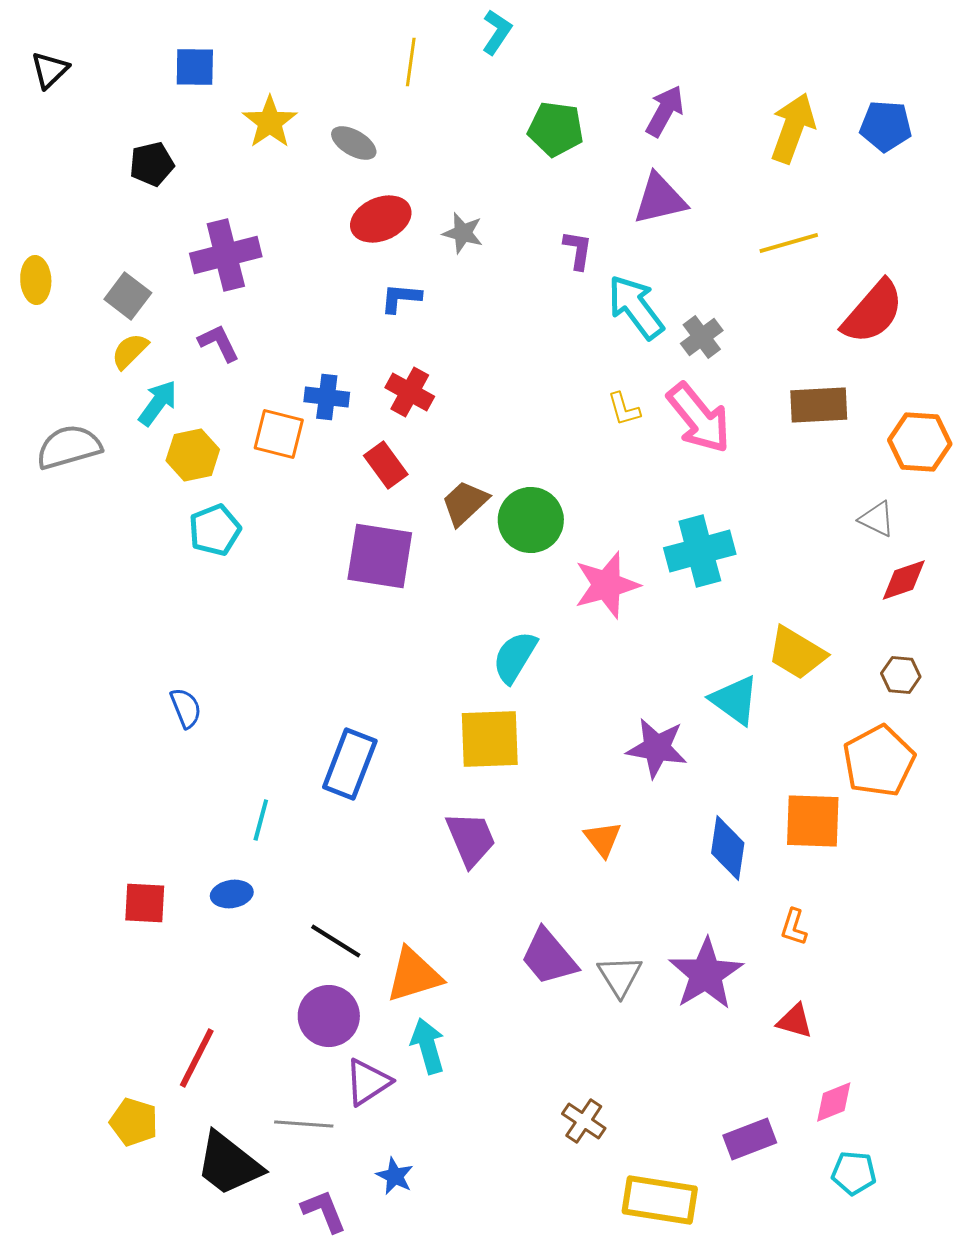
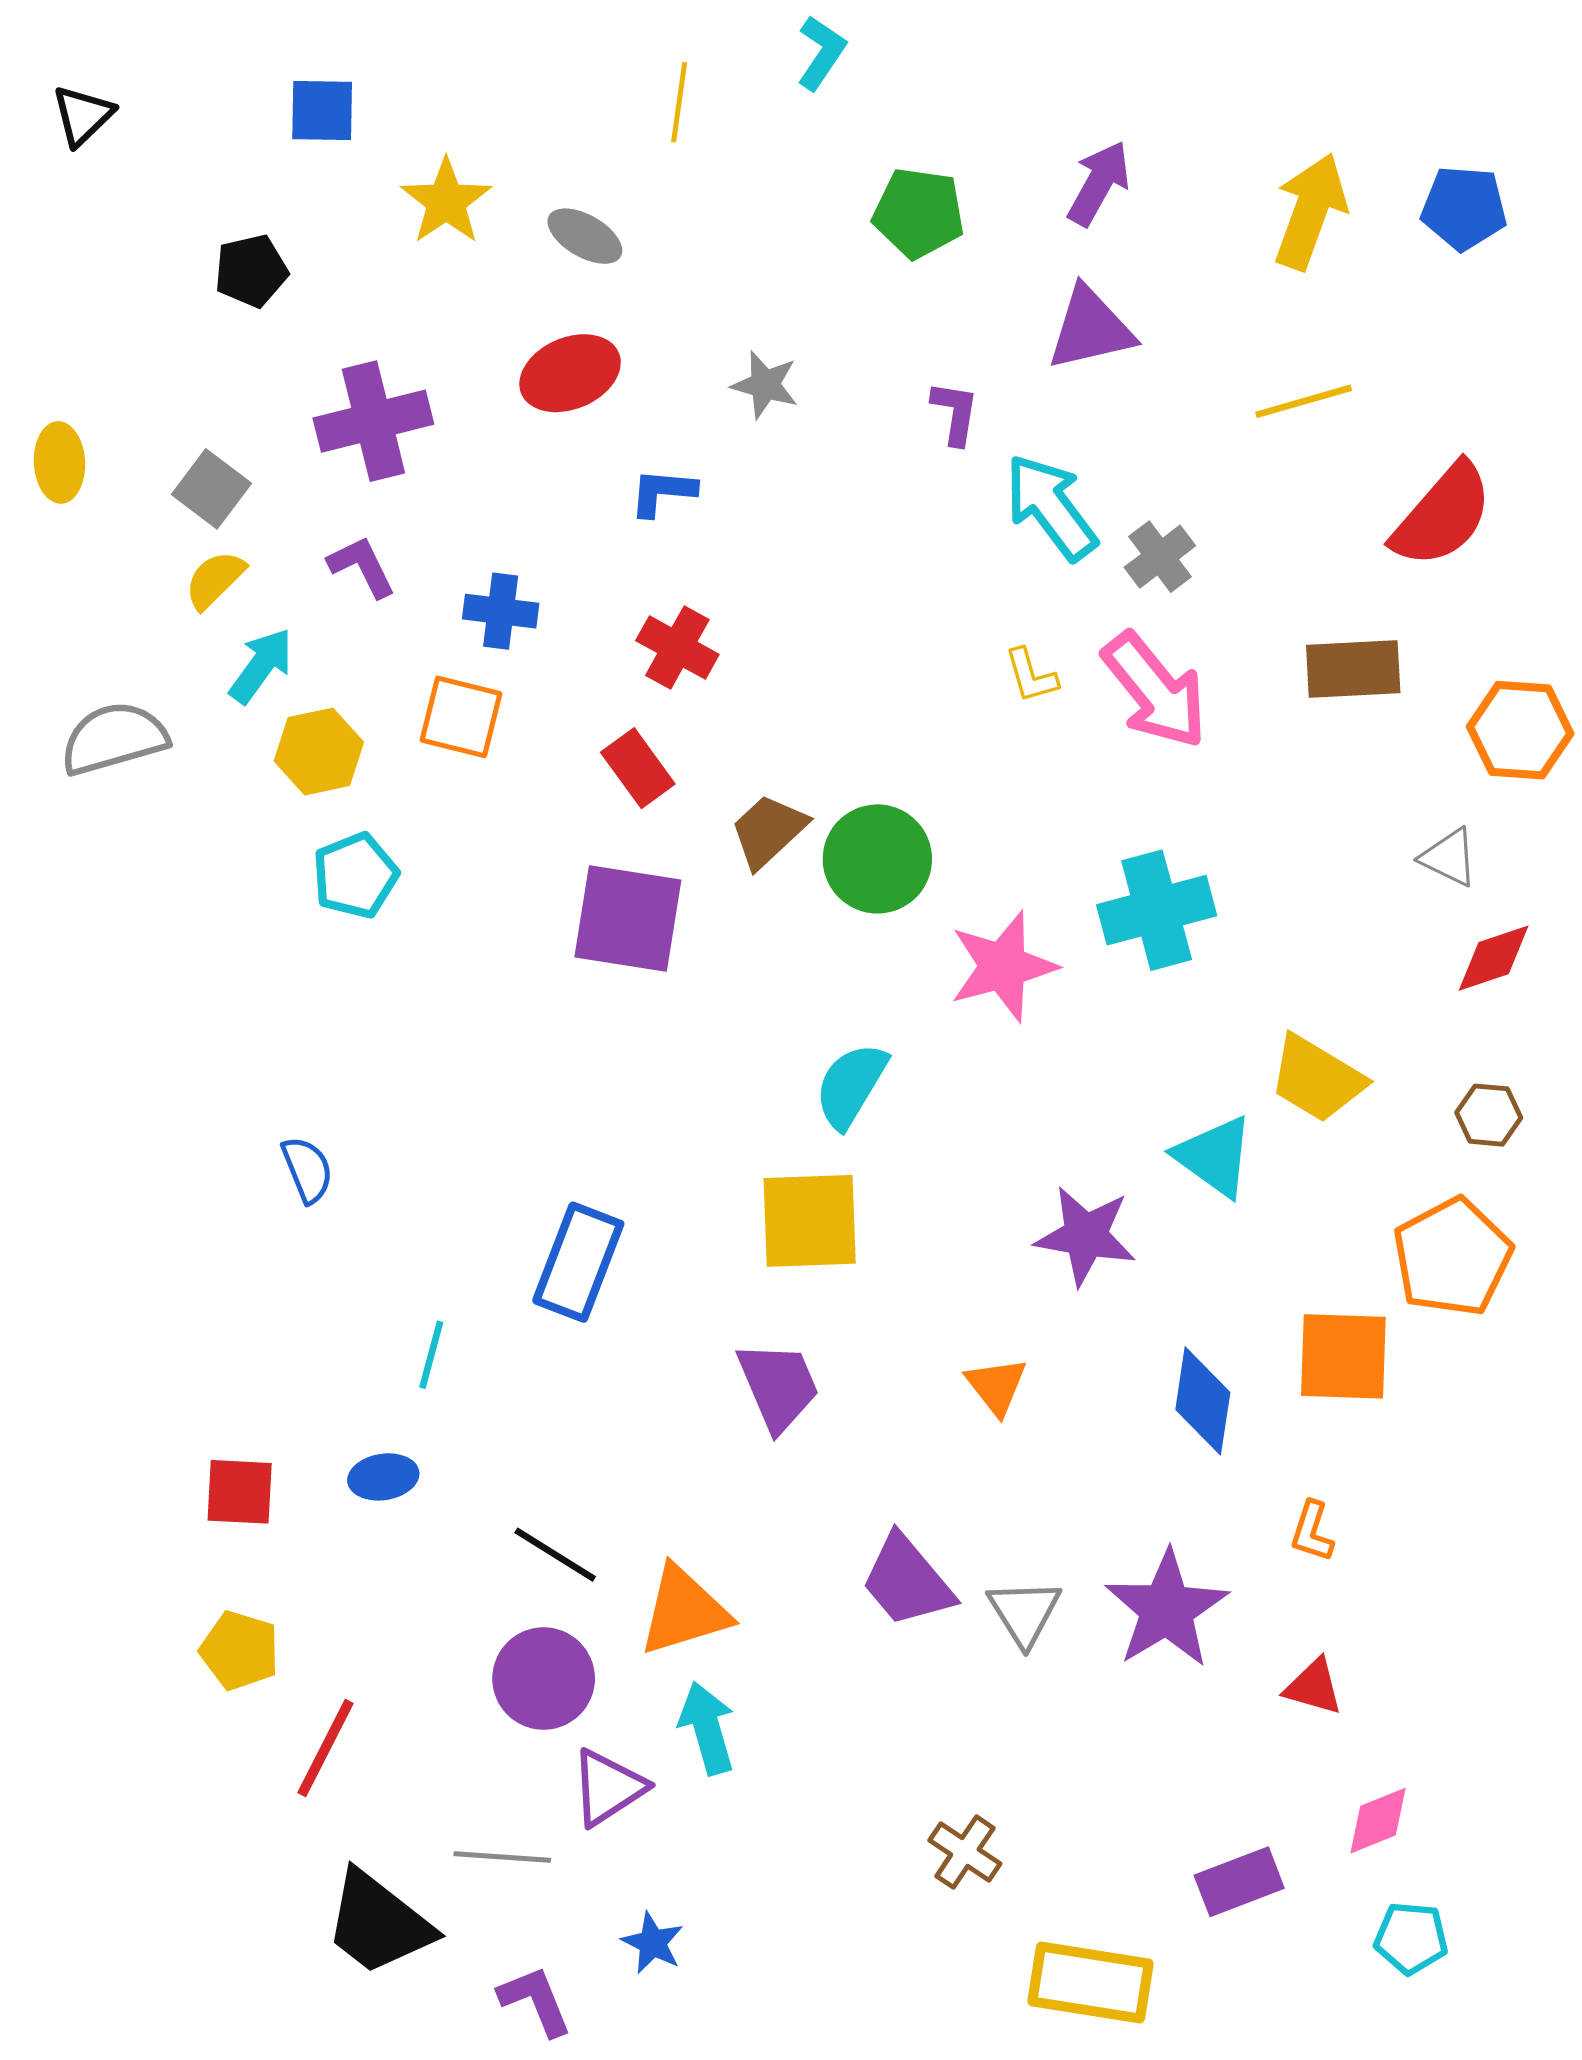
red ellipse: (381, 219) -> (570, 373), moved
blue cross: (327, 397) -> (501, 611), moved
yellow pentagon: (134, 1122) -> (240, 1650), moved

